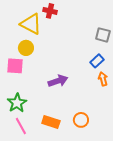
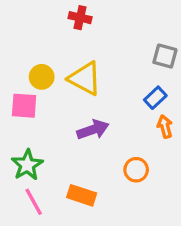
yellow triangle: (31, 24) -> (85, 78), moved
orange circle: (81, 120) -> (136, 170), moved

